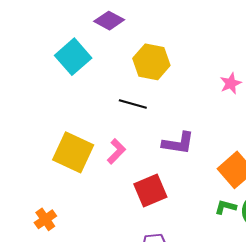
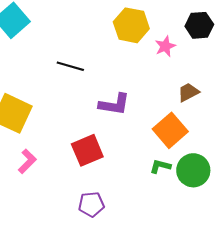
yellow hexagon: (151, 62) -> (131, 25), moved
pink L-shape: (116, 151) -> (27, 161), moved

